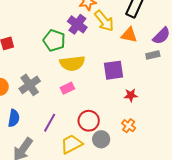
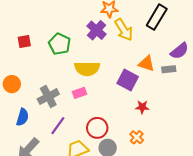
orange triangle: (129, 35) -> (146, 64), moved
green pentagon: (54, 40) -> (59, 44), moved
purple square: (113, 70) -> (128, 80), turned 30
gray cross: (30, 85) -> (48, 97), moved

